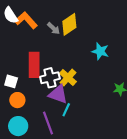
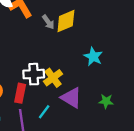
red rectangle: (34, 65) -> (20, 93), moved, size x0.7
purple triangle: (58, 94) -> (71, 98), moved

